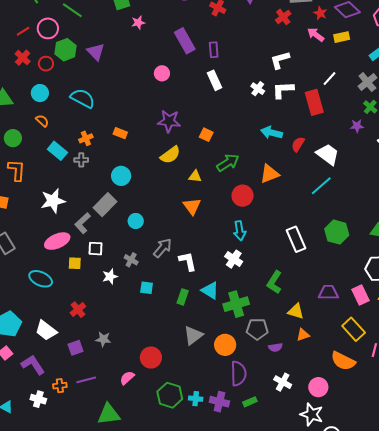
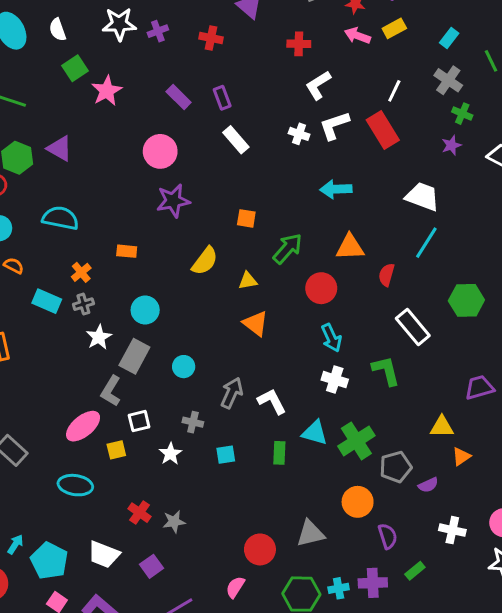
red cross: (283, 17) -> (299, 44), moved, turned -35
pink star: (138, 23) -> (107, 91), size x1.5
purple rectangle: (185, 41) -> (179, 97), size x0.7
pink circle: (162, 73) -> (160, 151), size x1.5
purple star: (169, 121) -> (173, 201), moved
red semicircle: (298, 144) -> (387, 275), moved
orange triangle: (270, 174) -> (350, 247), turned 35
white star: (53, 201) -> (99, 337), moved, size x0.7
green L-shape: (274, 282) -> (386, 371), moved, turned 150
gray triangle: (193, 335) -> (310, 533), moved, turned 40
gray star: (103, 339) -> (174, 522), moved
purple semicircle: (238, 373) -> (388, 536), size x0.7

